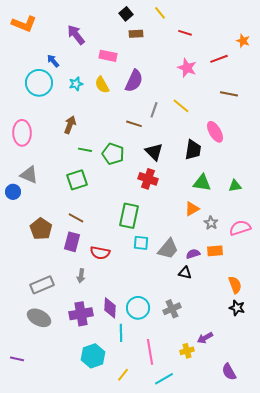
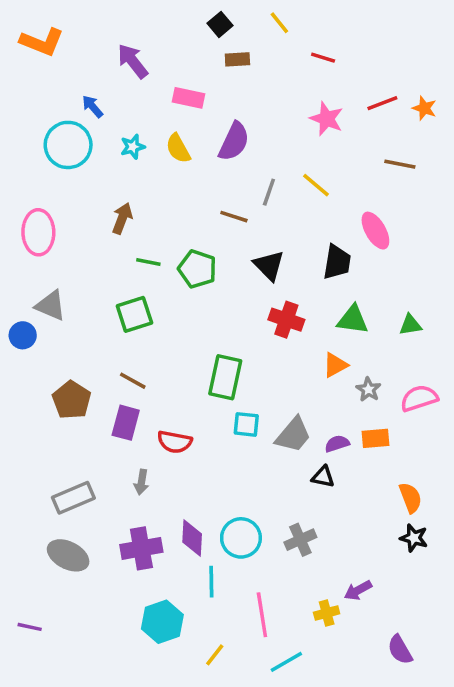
orange star: (243, 41) -> (424, 108), moved
red cross: (148, 179) -> (286, 320), moved

